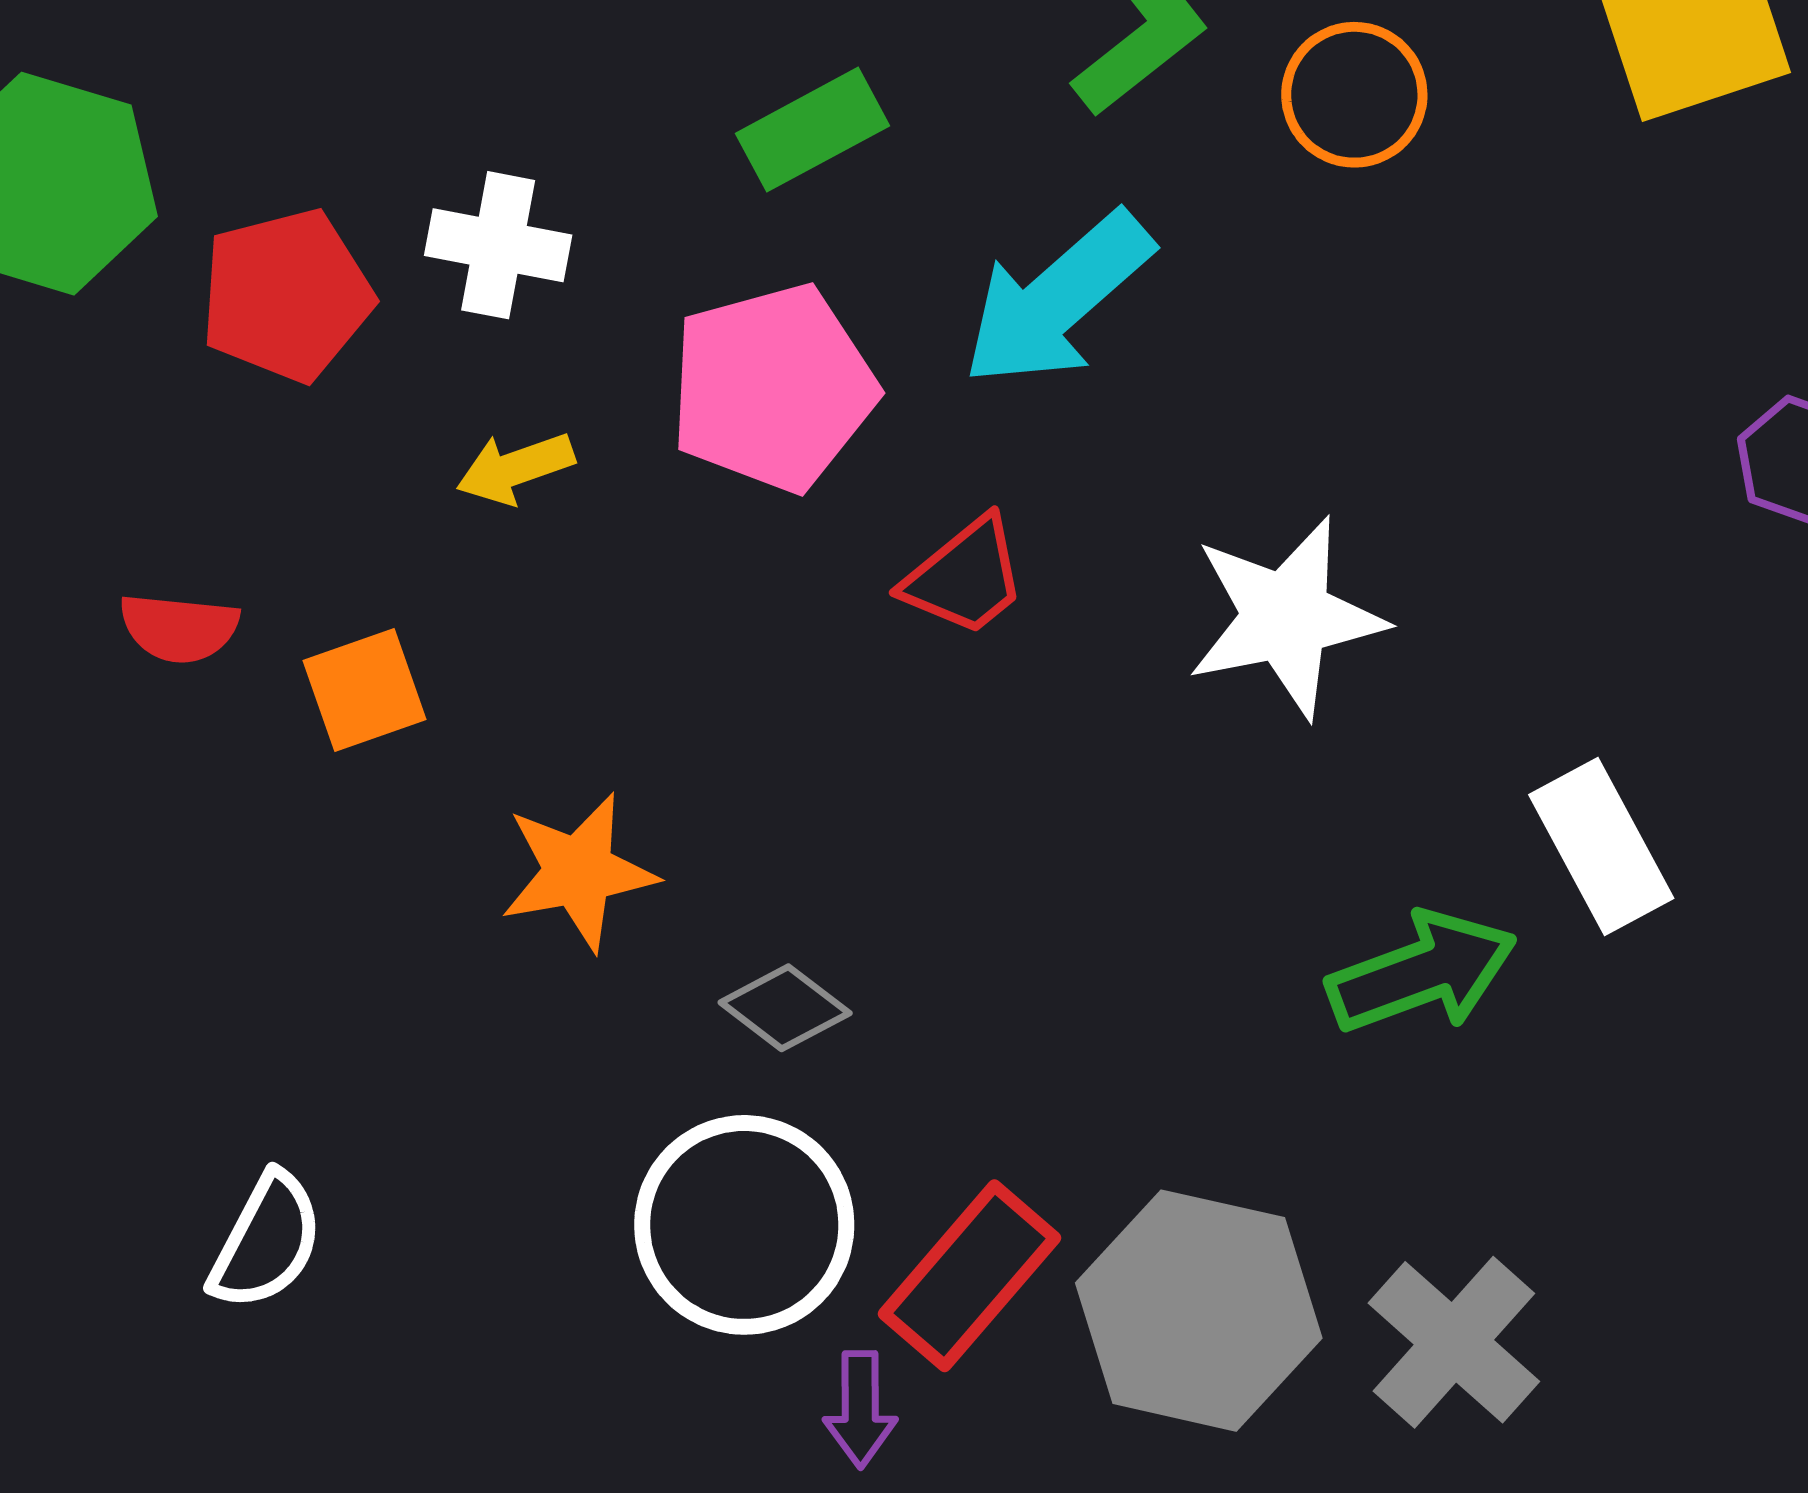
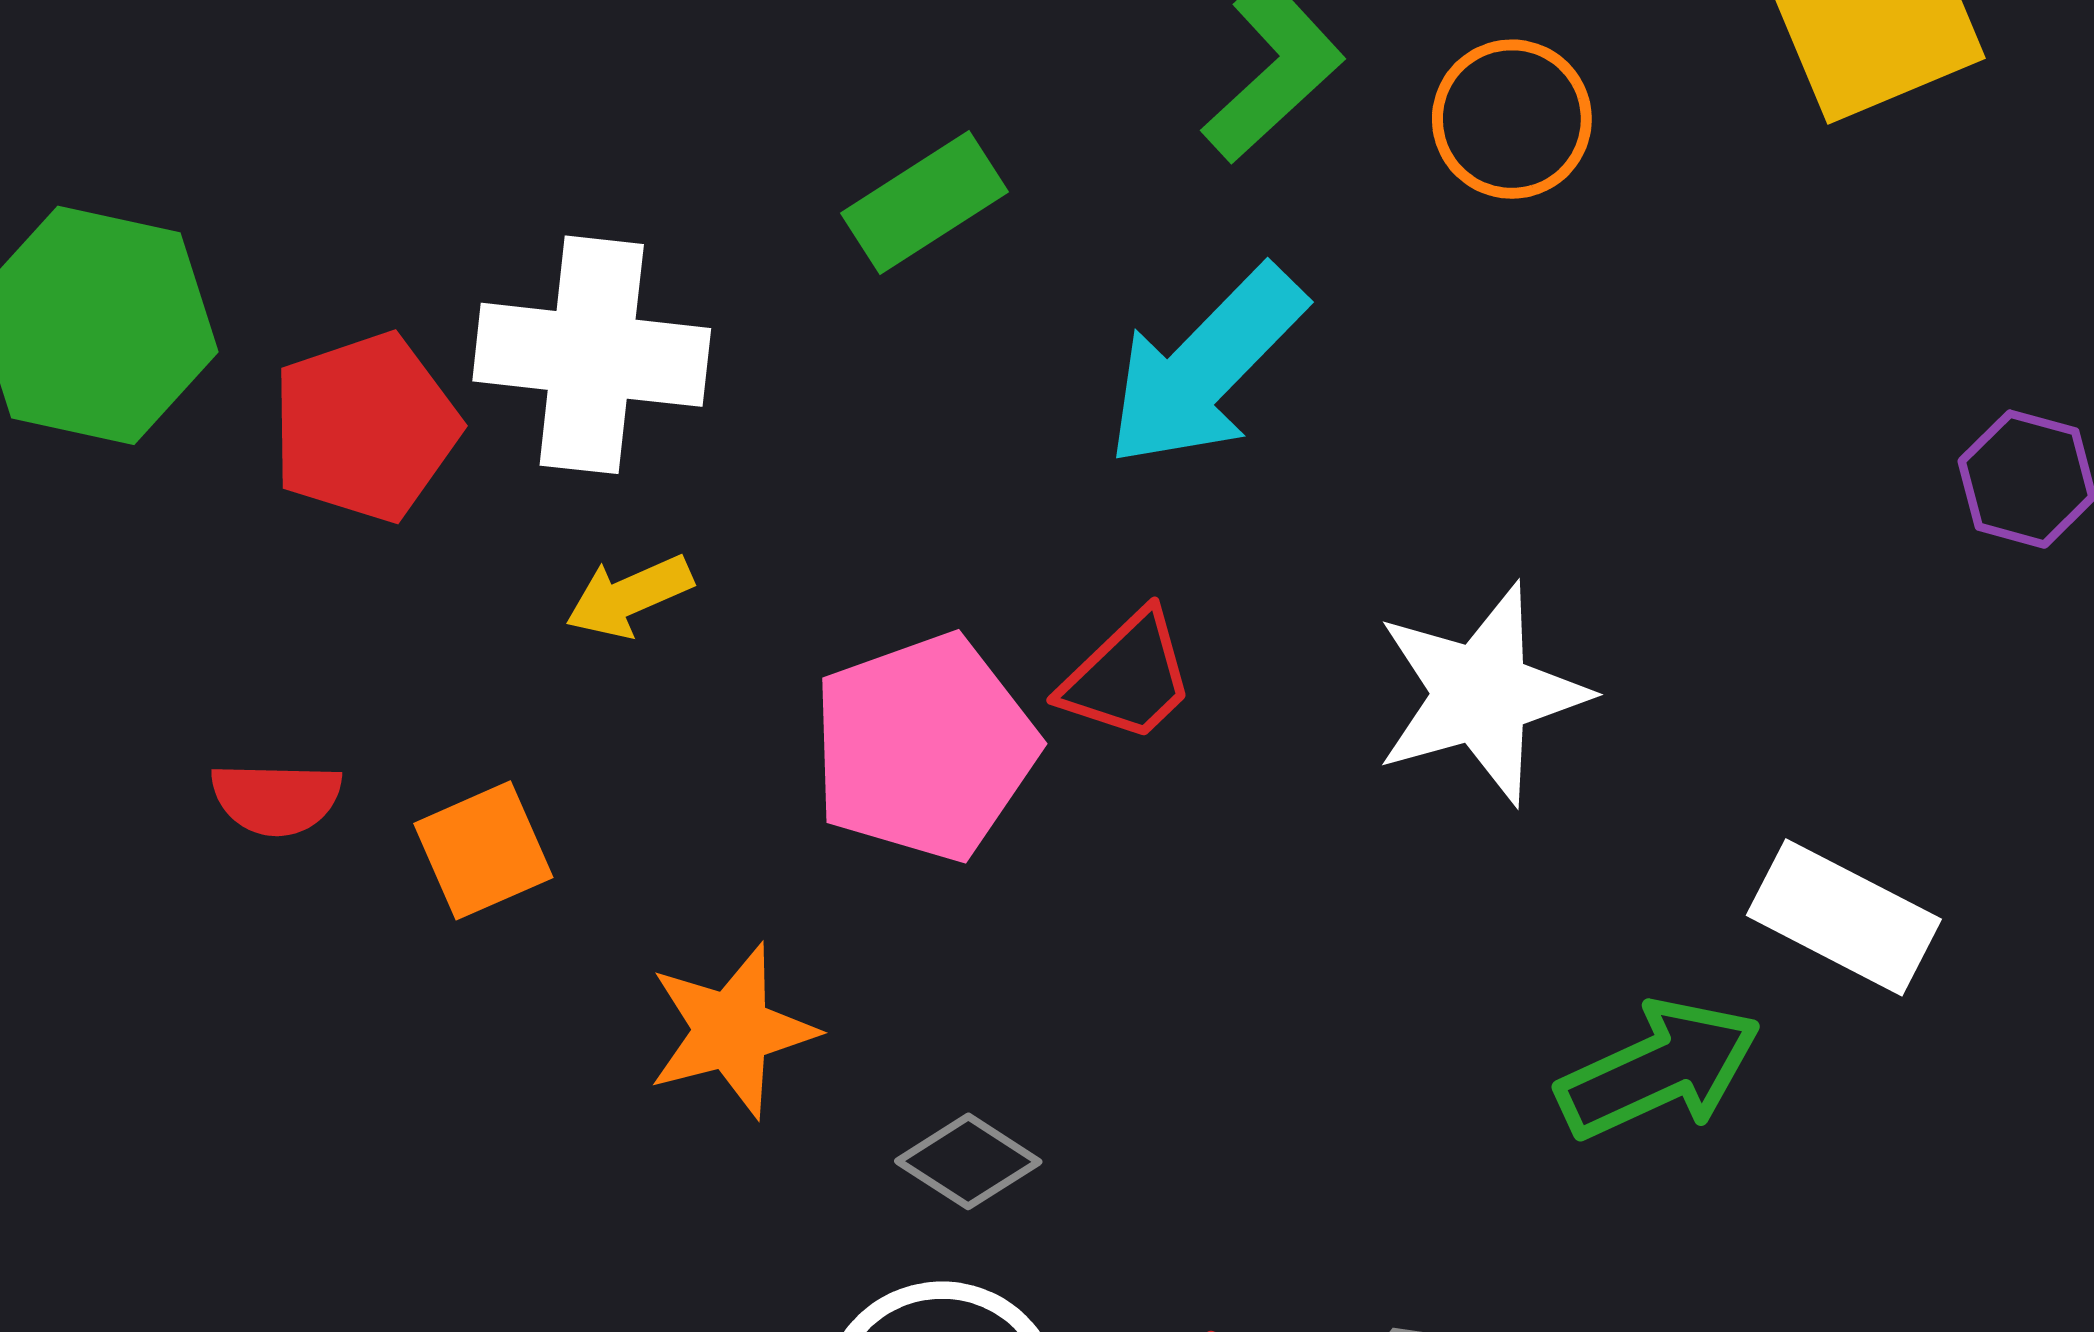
white cross: (498, 245) -> (592, 355), size x1.5
pink pentagon: (773, 388) -> (924, 747), moved
white rectangle: (1601, 846) -> (1844, 917), turned -30

